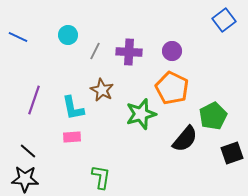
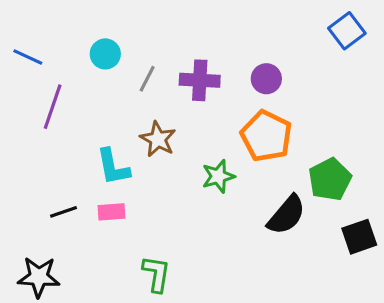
purple line: (34, 100) -> (53, 107), moved
green star: (141, 114) -> (218, 176), size x0.7
black line: (28, 151) -> (63, 212), moved, turned -60

